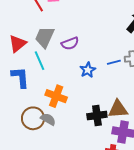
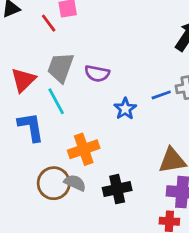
purple semicircle: (70, 43) -> (97, 73), turned 36
orange cross: (56, 96) -> (84, 149), turned -35
black cross: (97, 116) -> (117, 189), moved

